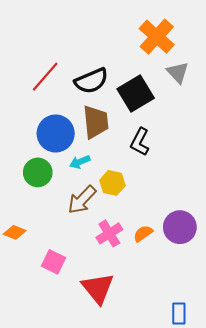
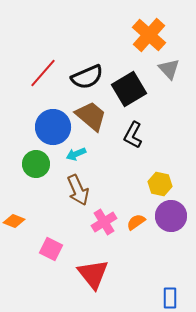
brown trapezoid: (96, 122) -> (91, 116), turned -44
yellow hexagon: (112, 183) -> (160, 184), moved
brown arrow: (82, 200) -> (78, 190), turned -68

